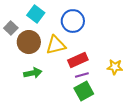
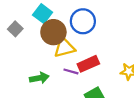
brown circle: (29, 42) -> (53, 32), moved
purple line: (82, 75) -> (71, 71), moved, turned 32

